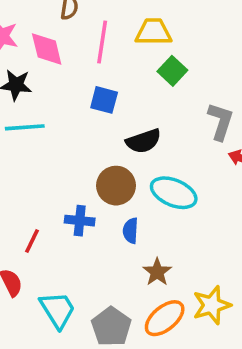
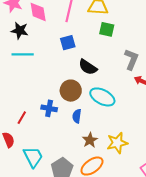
green square: (172, 71) -> (107, 29), turned -35
blue square: (104, 100) -> (68, 43), turned -35
black semicircle: (144, 141) -> (88, 67), turned 48
yellow star: (212, 305) -> (117, 143), moved

